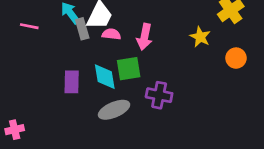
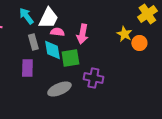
gray rectangle: (82, 29) -> (33, 42), moved
orange circle: (236, 58) -> (139, 43), moved
cyan diamond: (105, 77) -> (52, 50), moved

